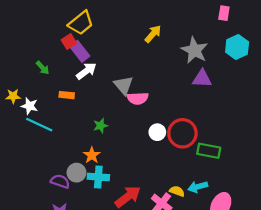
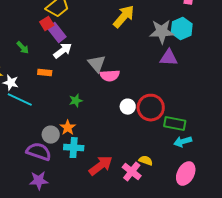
yellow arrow: (153, 34) -> (124, 17), size x1.4
cyan hexagon: (237, 47) -> (182, 29), moved
gray star: (194, 50) -> (162, 32), turned -30
gray circle: (76, 173) -> (51, 135), moved
purple semicircle: (60, 181) -> (39, 152), size x1.4
cyan arrow: (198, 187) -> (183, 142), moved

